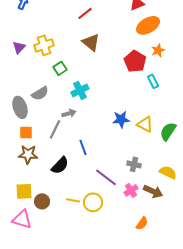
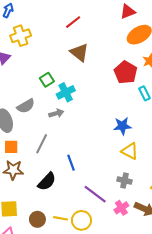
yellow cross: (44, 45) -> (21, 36), moved
cyan cross: (80, 90) -> (66, 92), moved
gray arrow: (69, 113) -> (56, 113), moved
blue star: (121, 119) -> (122, 126), moved
yellow triangle: (145, 124) -> (130, 151), moved
brown circle: (42, 201) -> (37, 219), moved

